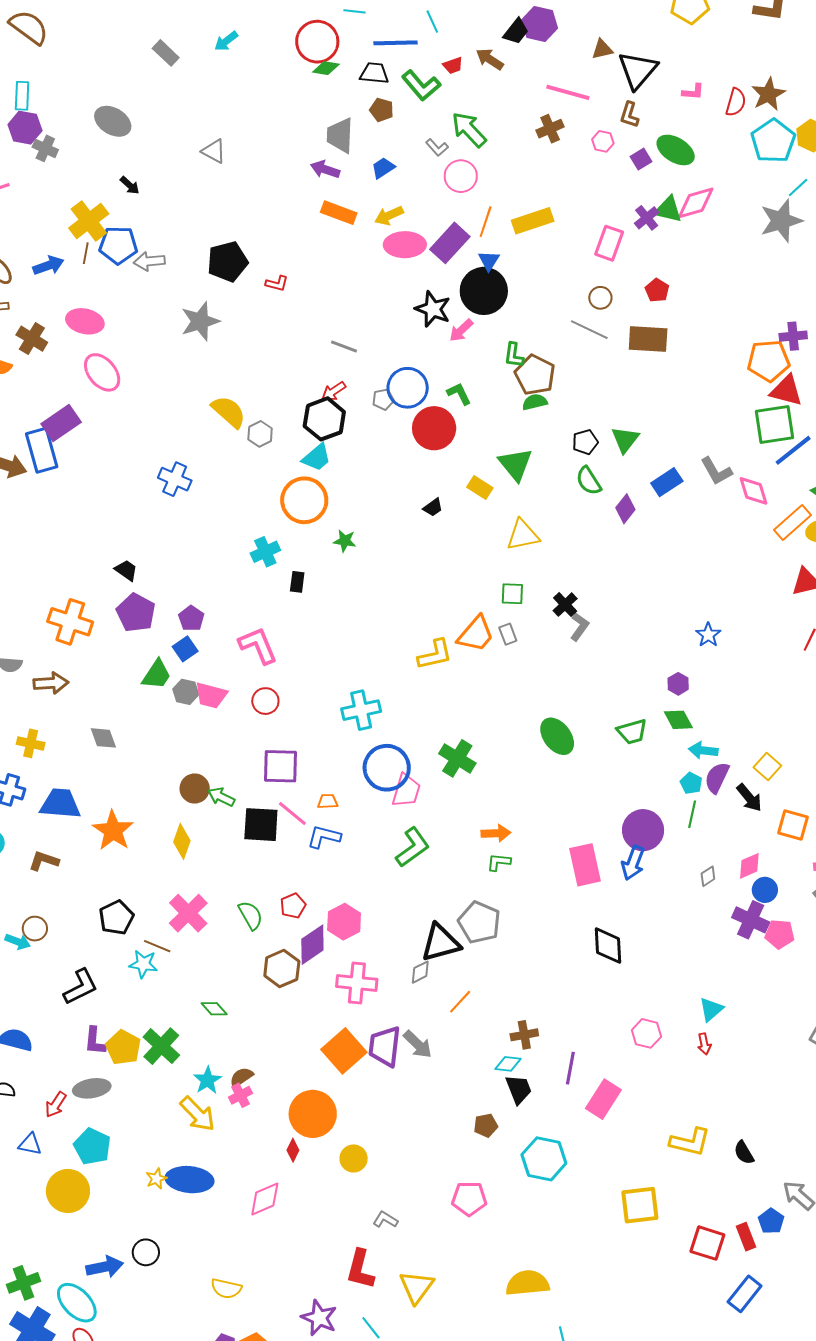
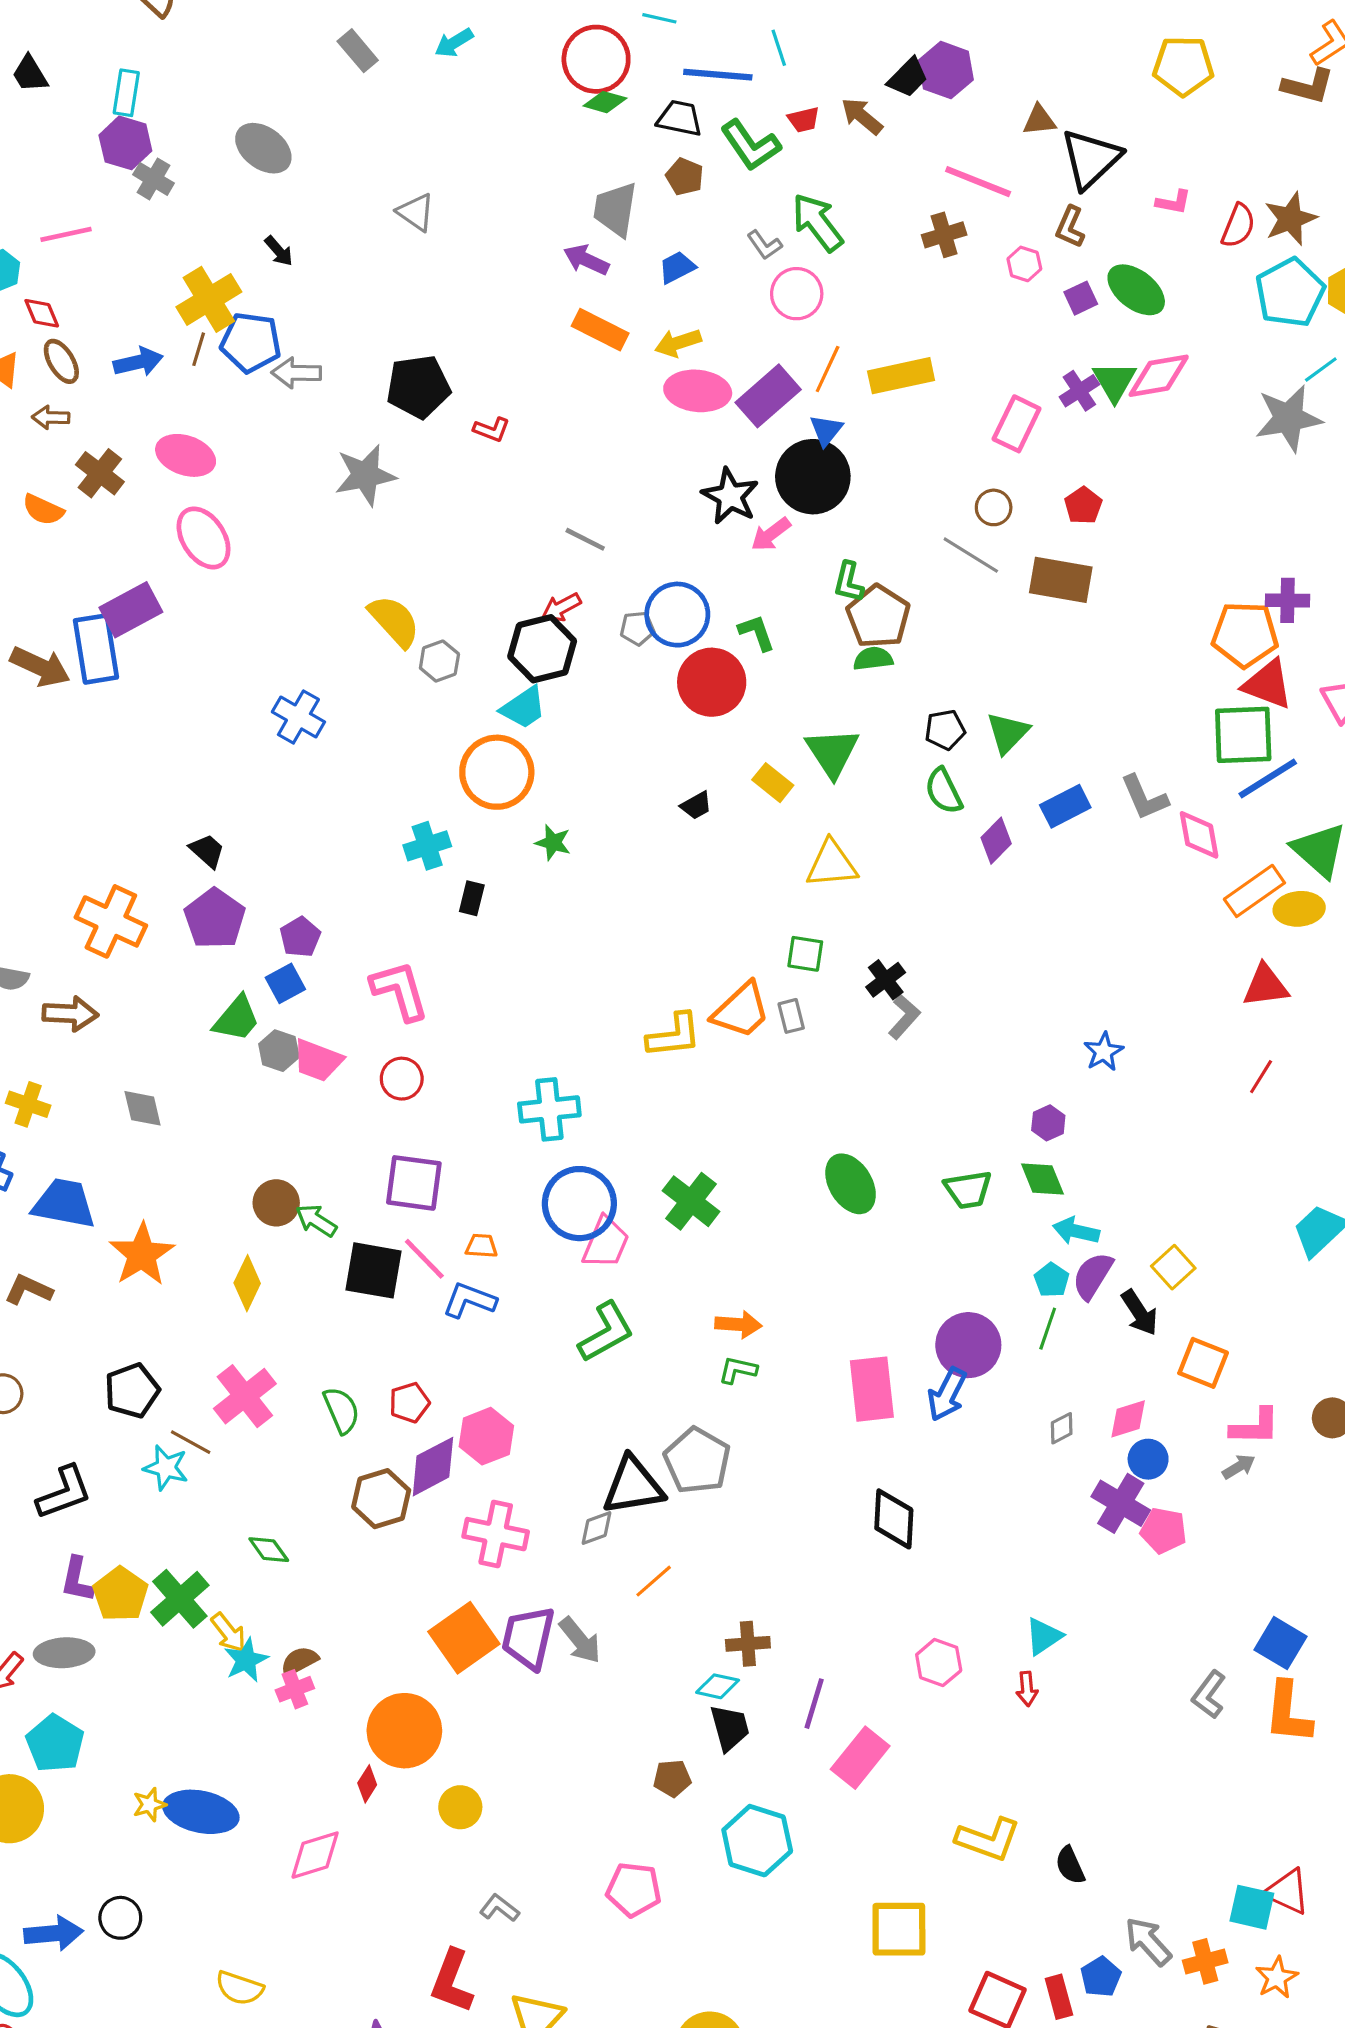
green triangle: (668, 210) -> (1114, 381), turned 40
yellow arrow: (198, 1114) -> (229, 1633), moved, size x0.7

